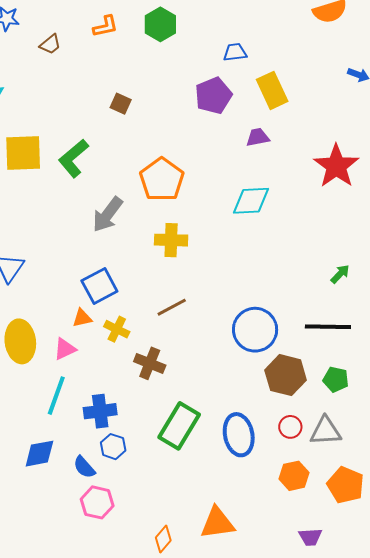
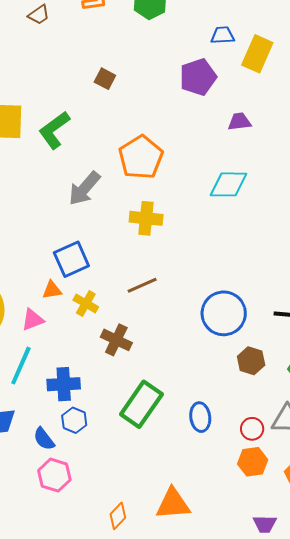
yellow rectangle: (272, 90) -> (257, 54), moved, turned 45
brown hexagon: (286, 375) -> (251, 361), size x0.7
red circle: (290, 427) -> (252, 429), moved
blue ellipse: (239, 435) -> (200, 417), size x0.7

